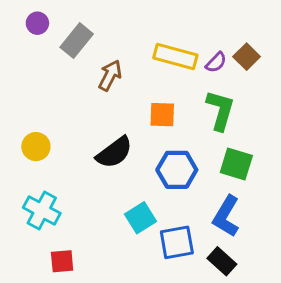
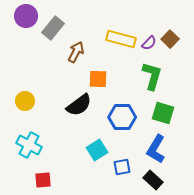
purple circle: (37, 23) -> (26, 16), size x1.5
orange square: (162, 115) -> (98, 79), moved
blue square: (177, 242) -> (122, 167), size x0.7

